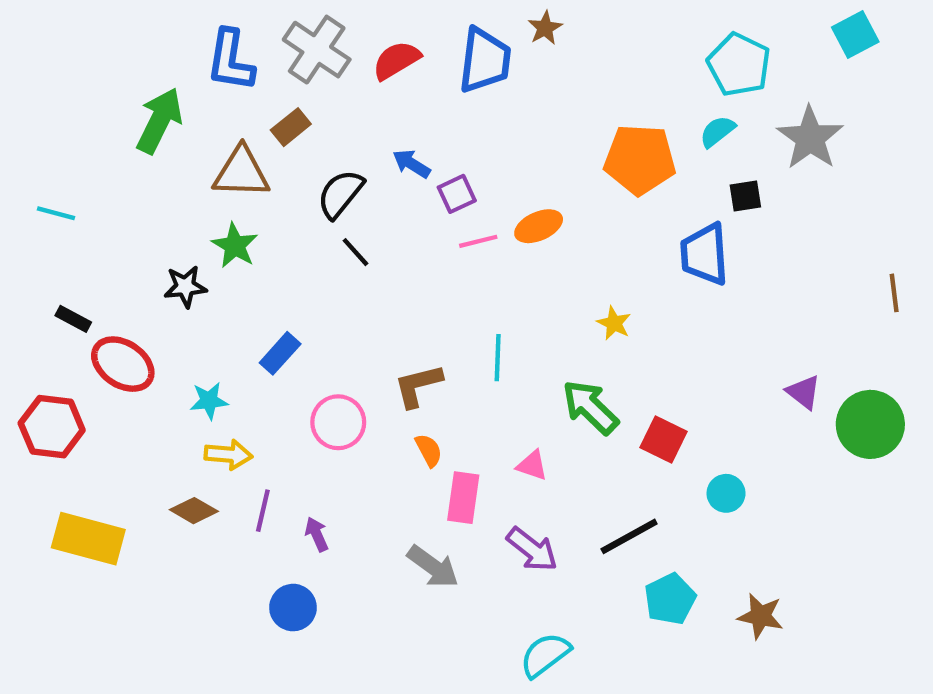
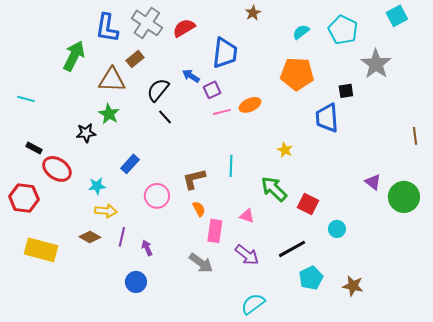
blue trapezoid: (485, 60) -> (225, 53), moved
cyan semicircle: (717, 131) -> (301, 32), moved

